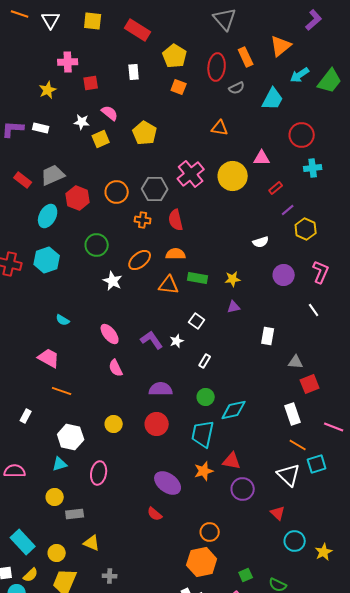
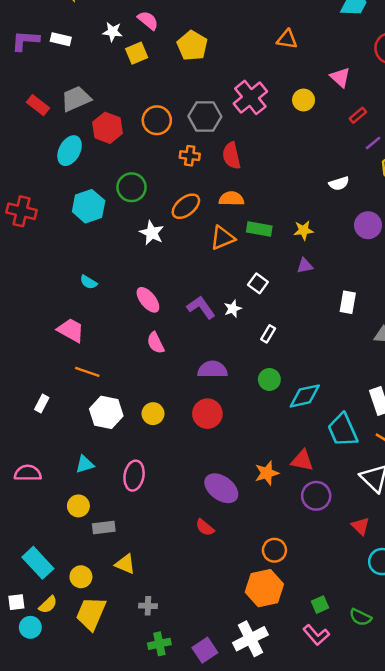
pink triangle: (262, 158) -> (340, 77), turned 42
yellow circle: (233, 176) -> (304, 100), size x0.6
cyan hexagon: (47, 260) -> (89, 206), moved
orange triangle: (169, 285) -> (223, 238), turned -30
cyan trapezoid: (203, 434) -> (343, 430), moved, turned -36
white hexagon: (71, 437) -> (106, 412), moved

